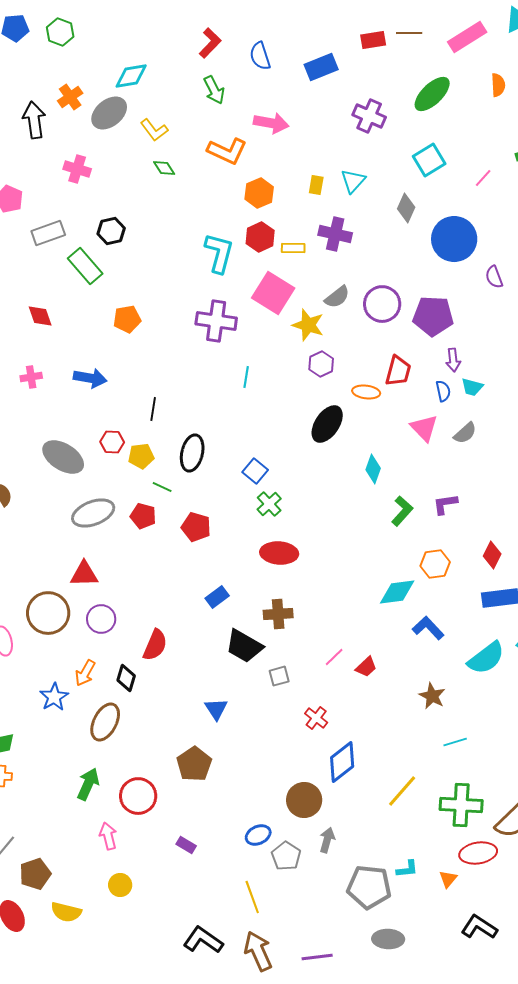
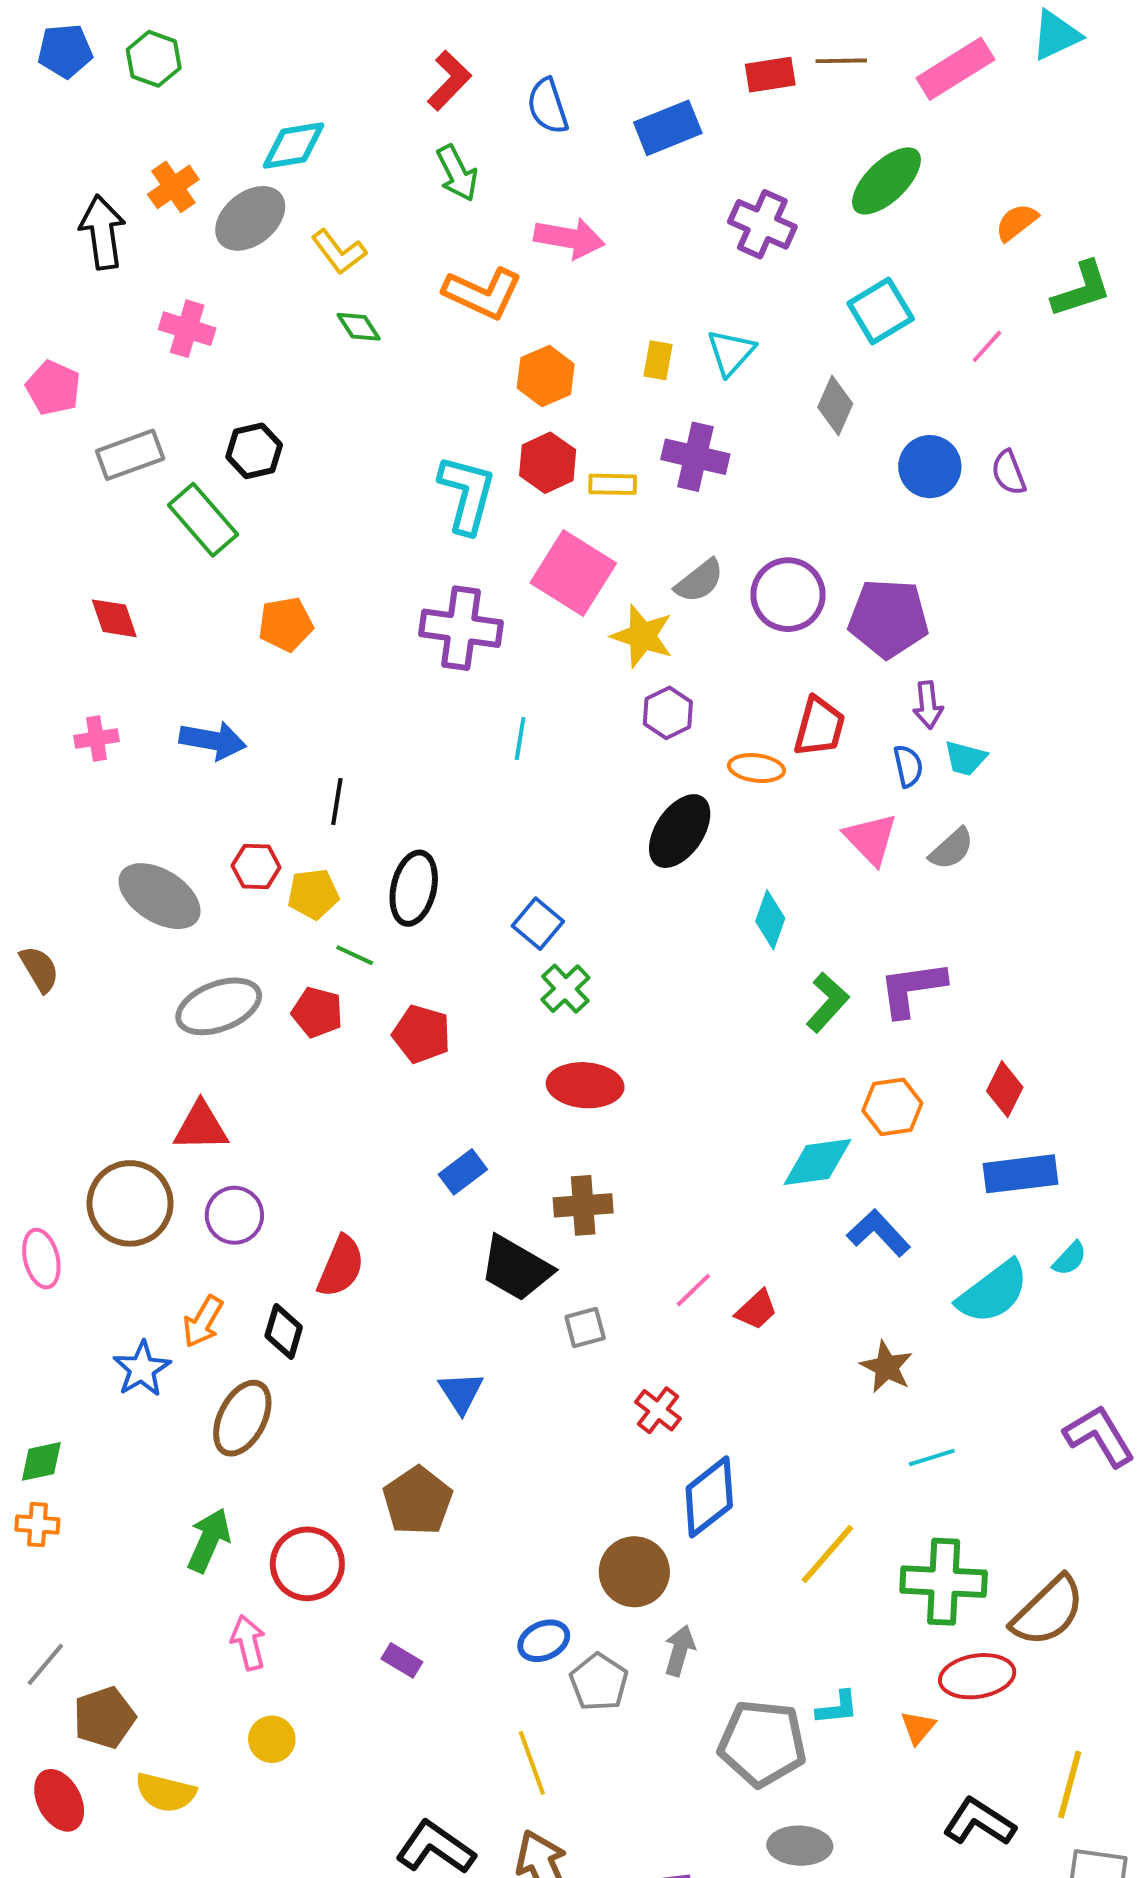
orange semicircle: (498, 85) -> (1017, 222), moved, turned -125
blue circle: (454, 239) -> (930, 467), size x0.7
purple semicircle: (494, 277) -> (1009, 473), moved
purple L-shape: (445, 504) -> (912, 989), size x1.4

